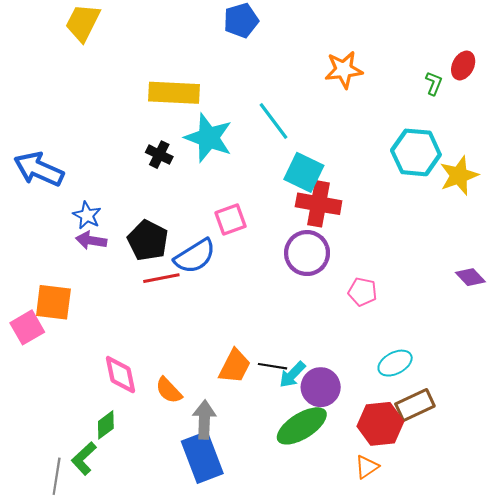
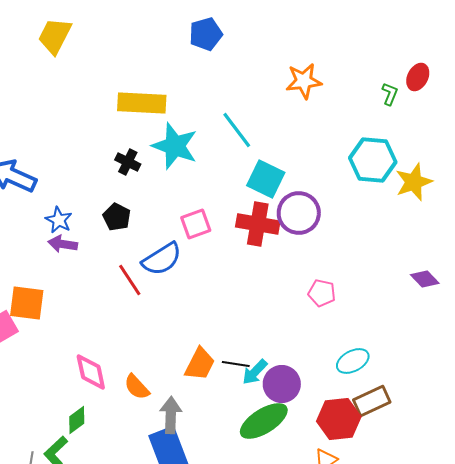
red cross: (319, 204) -> (258, 224), moved
black pentagon: (148, 240) -> (117, 217), moved, size x0.7
purple circle: (307, 253) -> (299, 213), moved
red line: (161, 278) -> (130, 280), turned 68

